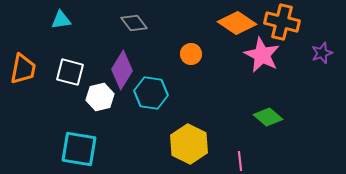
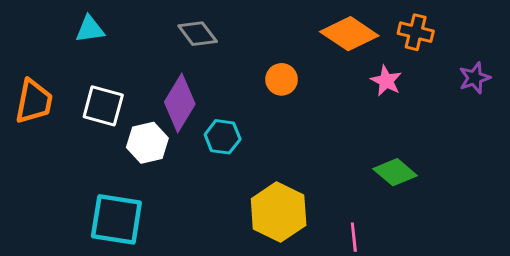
orange cross: (282, 22) -> (416, 32), size x0.7
pink star: (262, 55) -> (386, 81), size x0.6
cyan hexagon: (151, 93) -> (223, 137), size x0.7

